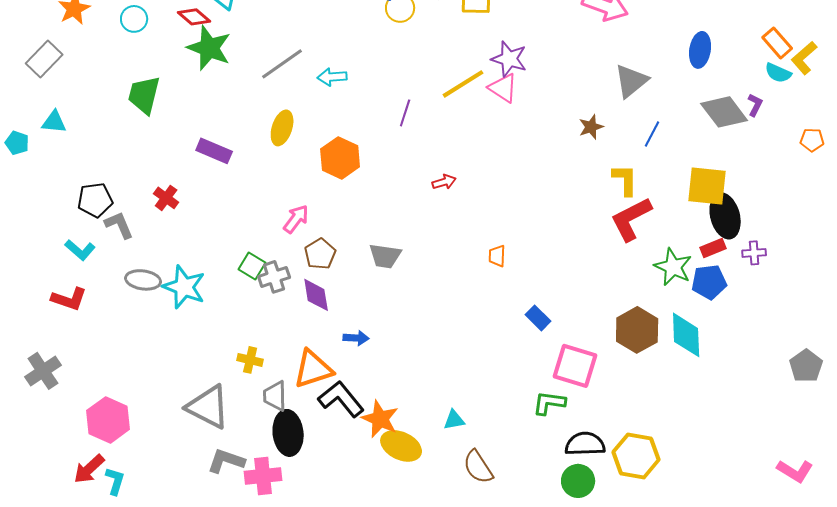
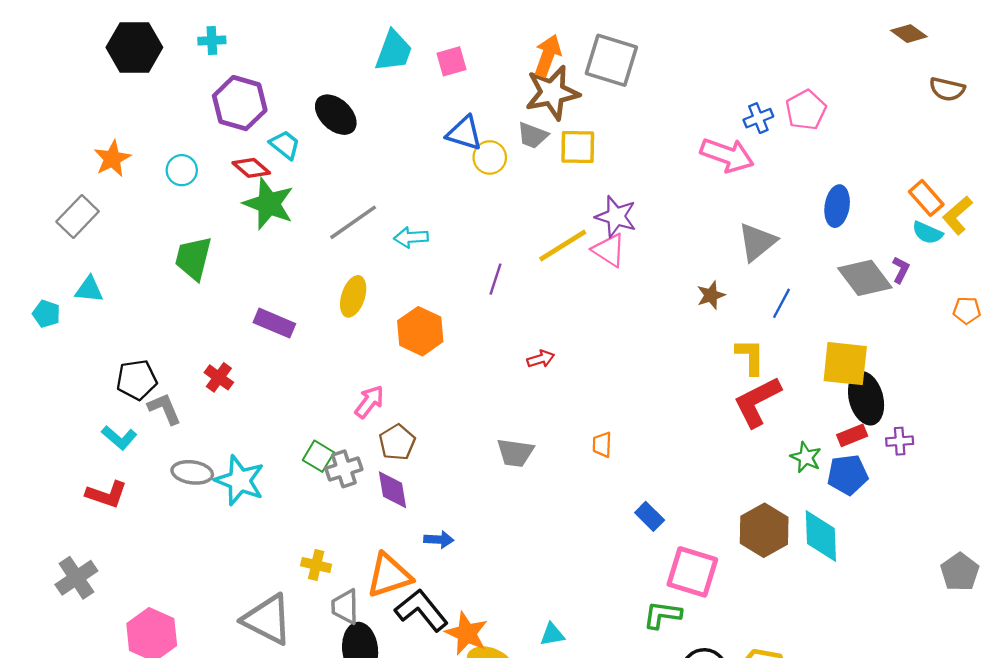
gray trapezoid: (385, 256) -> (515, 453), moved
green star: (673, 267) -> (806, 457), size x0.7

